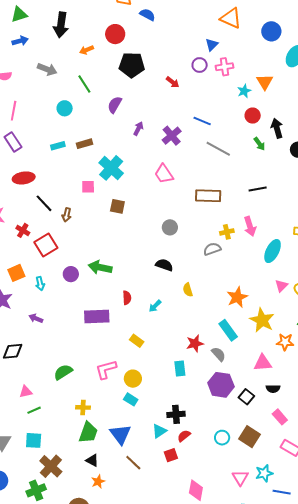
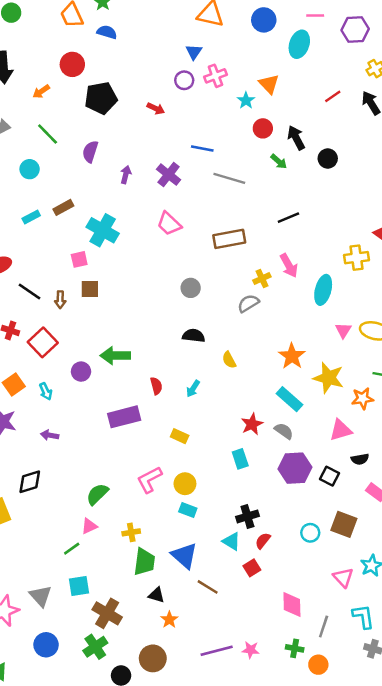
brown square: (117, 206) -> (90, 289), moved
pink triangle: (26, 392) -> (89, 526), moved
cyan triangle: (159, 431) -> (231, 541), turned -42

